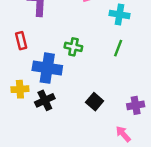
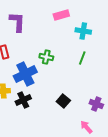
blue cross: (47, 68) -> (25, 74), turned -35
purple cross: (136, 105) -> (96, 104), turned 32

